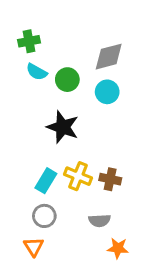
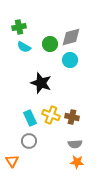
green circle: (67, 80) -> (50, 44), moved
cyan rectangle: (46, 181) -> (30, 118), turned -56
gray semicircle: (99, 221) -> (75, 144), moved
orange triangle: (34, 247) -> (12, 161), moved

